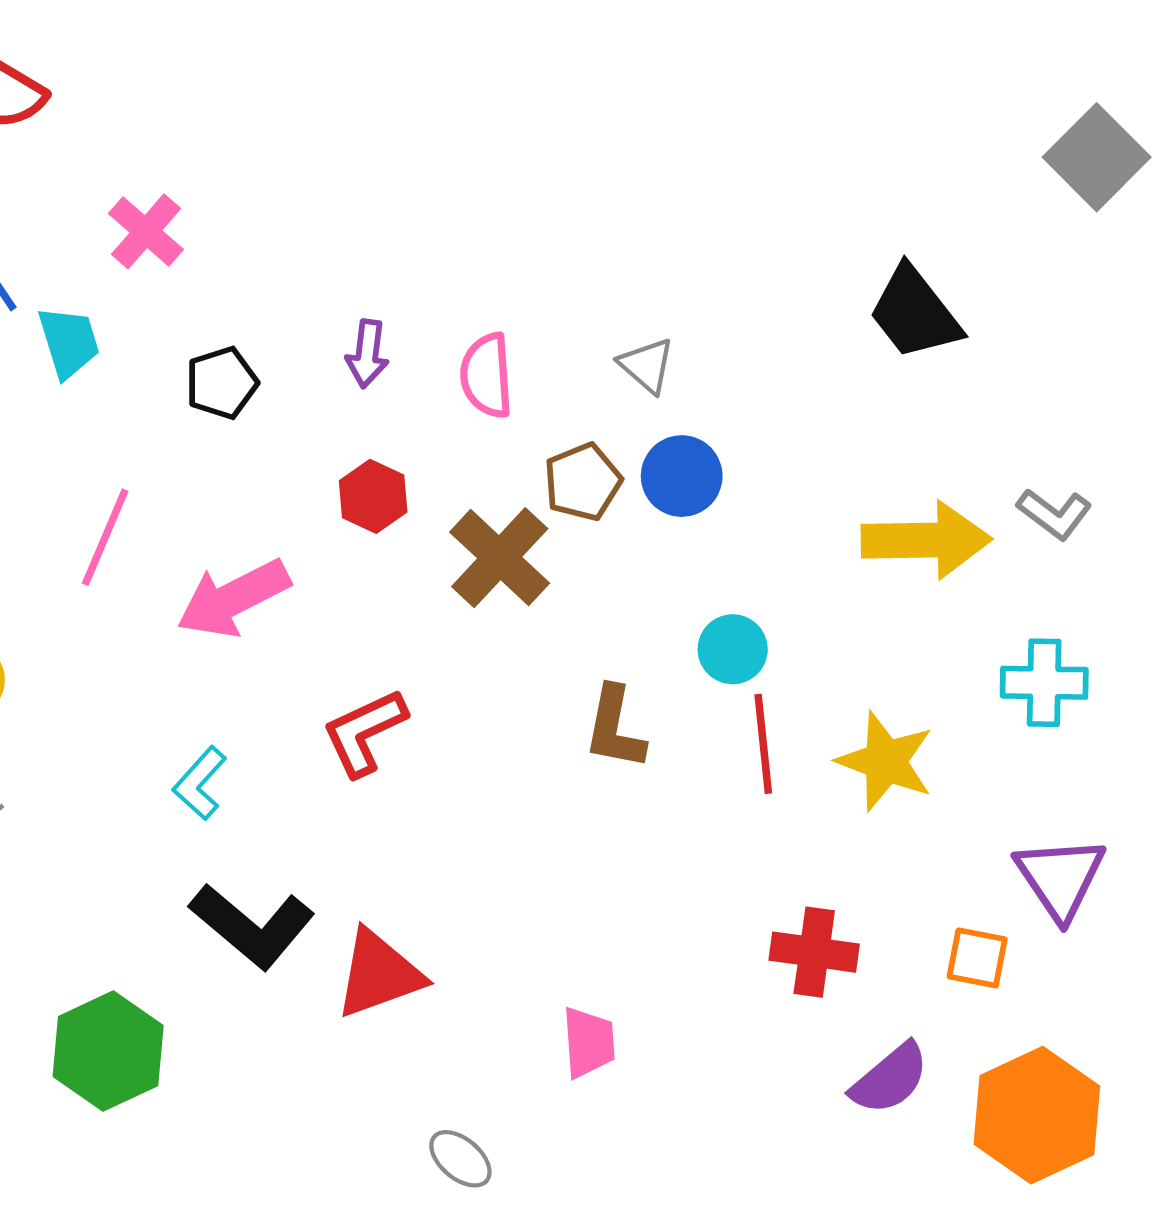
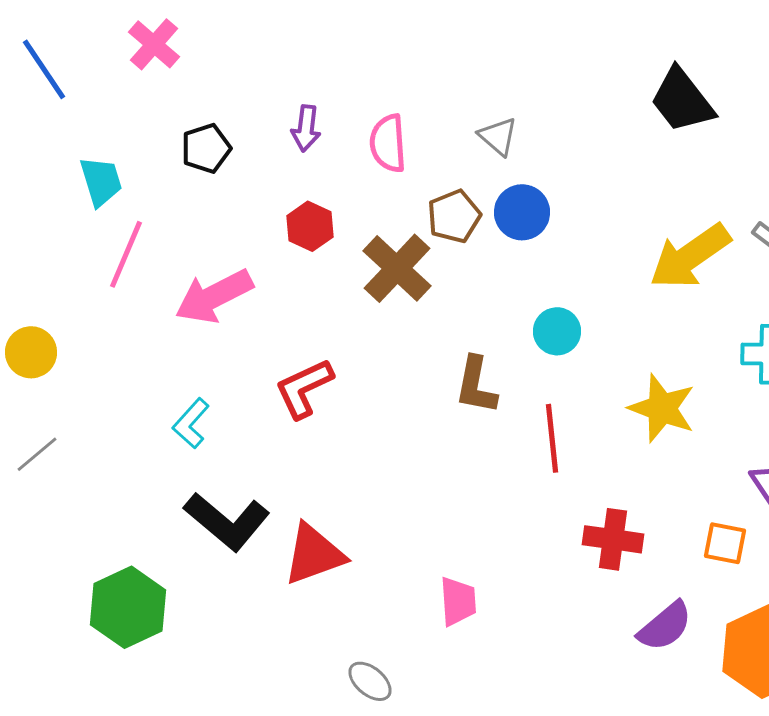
cyan trapezoid: (69, 342) -> (101, 181), moved
yellow arrow: (926, 540) -> (690, 256), turned 146
red line: (763, 744) -> (552, 438), moved

